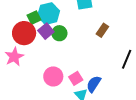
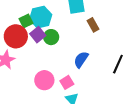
brown rectangle: (102, 30) -> (93, 25), moved, turned -64
blue semicircle: (94, 84) -> (81, 60), moved

